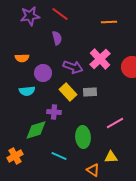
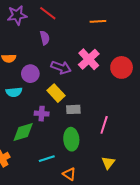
gray rectangle: (90, 92) -> (73, 109), moved
pink line: (115, 123) -> (104, 125), turned -42
cyan line: (59, 156) -> (47, 159), turned -42
yellow triangle: (111, 157) -> (108, 163), moved, turned -48
orange triangle: (93, 170) -> (69, 174), moved

